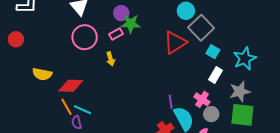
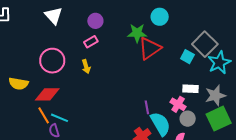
green star: (131, 24) -> (137, 33), moved
gray square: (201, 28) -> (205, 44), moved
pink circle: (85, 37) -> (52, 61), moved
white rectangle: (216, 75) -> (190, 89), moved, turned 63
green square: (242, 115) -> (219, 119), turned -30

